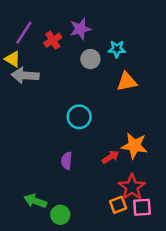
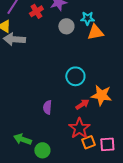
orange triangle: (127, 82) -> (95, 32), moved
cyan circle: (79, 117) -> (75, 76), moved
red star: (132, 187) -> (79, 128), moved

